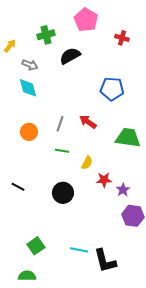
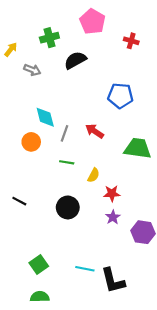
cyan diamond: (28, 88) -> (45, 117), moved
purple star: (123, 190) -> (113, 217), moved
green semicircle: (27, 276) -> (40, 297), moved

